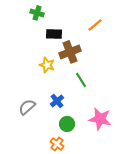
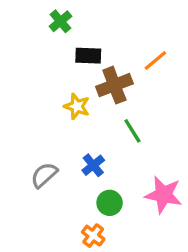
green cross: (37, 13) -> (60, 21), turned 32
orange line: (95, 25) -> (155, 61), moved

